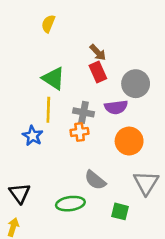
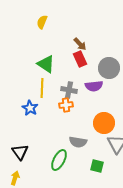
orange circle: (129, 141) -> (104, 123), moved
gray semicircle: (95, 180) -> (78, 142), turned -30
green ellipse: (70, 204) -> (59, 160), turned -55

